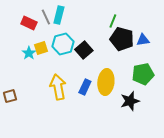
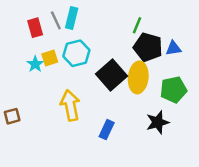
red rectangle: (29, 23) -> (35, 28), turned 49
black square: (84, 50) -> (112, 75), moved, size x1.4
yellow ellipse: (106, 82) -> (138, 77), moved
blue rectangle: (85, 87) -> (107, 130), moved

